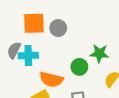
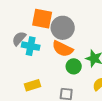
gray circle: (58, 28) -> (63, 28), size x1.5
orange semicircle: (51, 79) -> (63, 49), moved

